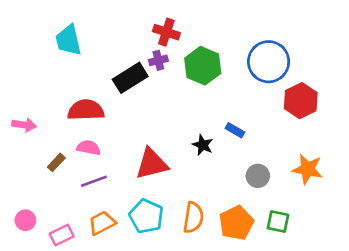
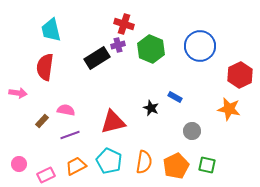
red hexagon: (301, 101) -> (240, 75), moved
red semicircle: (86, 110) -> (45, 67), moved, turned -80
orange star: (307, 169) -> (229, 109), moved

